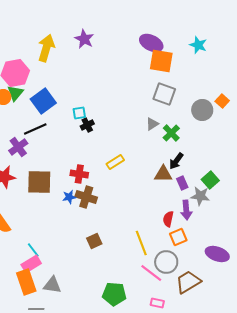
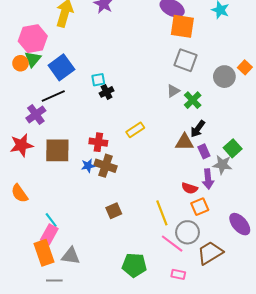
red semicircle: (168, 219) -> (190, 188), turned -84
purple ellipse: (217, 254) -> (240, 224), turned 30
pink rectangle: (31, 264) -> (49, 234), turned -30

